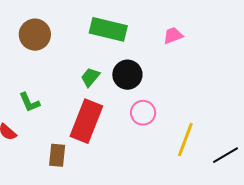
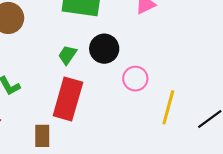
pink circle: (143, 113) -> (135, 79), moved

